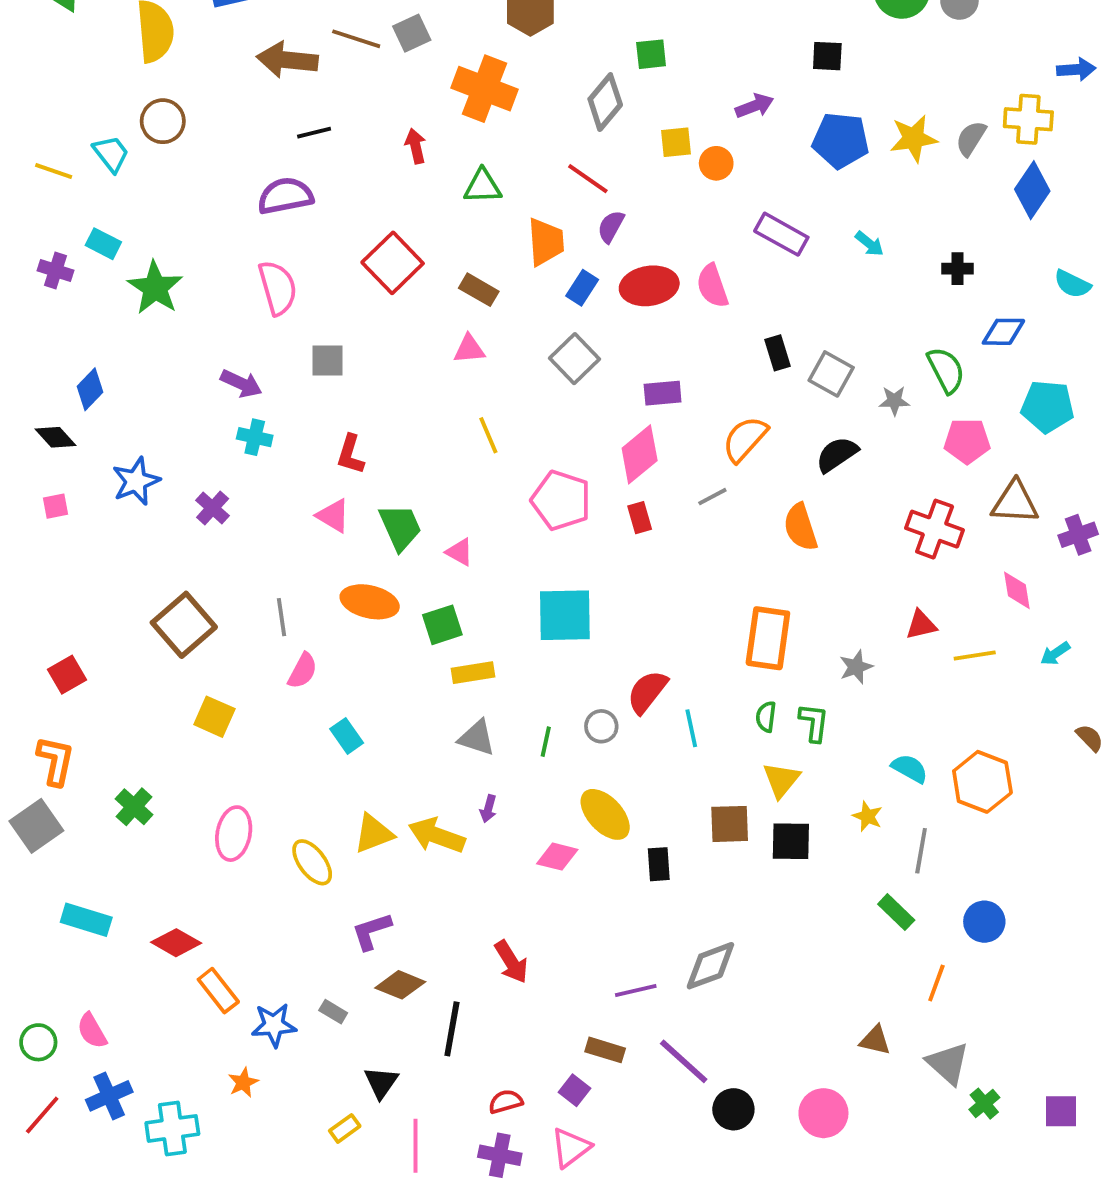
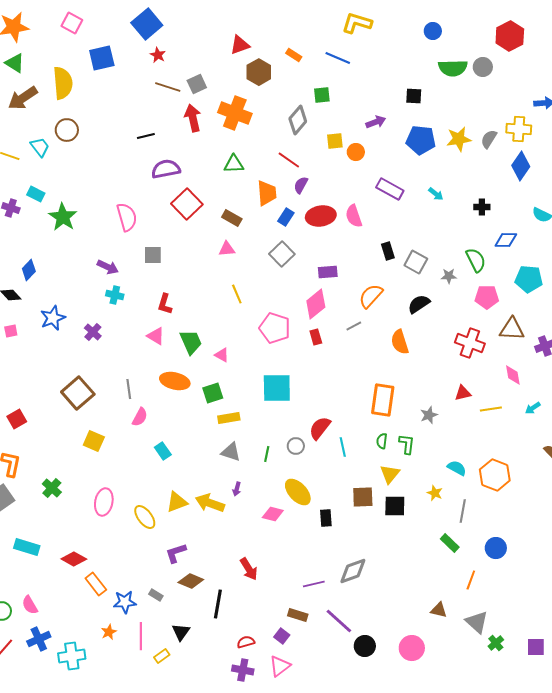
brown arrow: (287, 60) -> (23, 98), moved, turned -40
red arrow: (416, 146) -> (193, 118), moved, size x1.5
purple semicircle: (285, 196) -> (166, 169), moved
pink line: (416, 1146) -> (141, 636), moved

